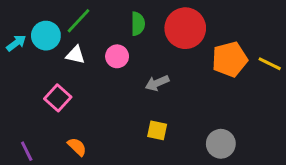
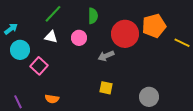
red circle: (185, 28) -> (125, 34), moved
cyan circle: (46, 36) -> (20, 50), moved
orange pentagon: (230, 59) -> (154, 26), moved
orange semicircle: (77, 147) -> (52, 99), turned 144

